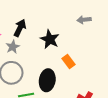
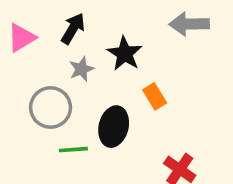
gray arrow: (84, 20) -> (189, 24), size x1.5
gray star: (13, 47) -> (82, 69), moved

